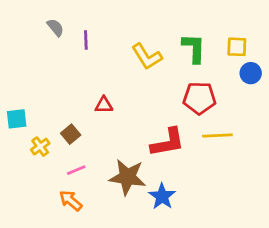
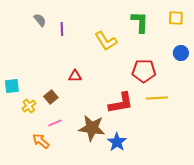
yellow square: (237, 47) -> (176, 18), moved
green L-shape: (194, 48) -> (140, 22), moved
orange arrow: (71, 201) -> (41, 141), moved

